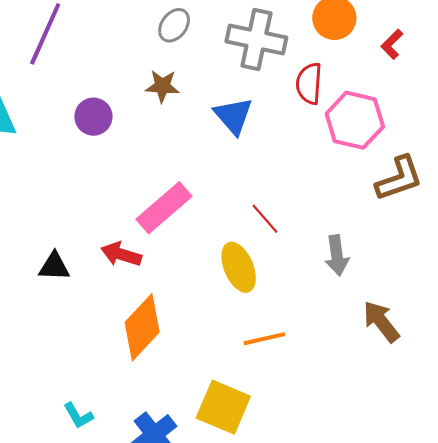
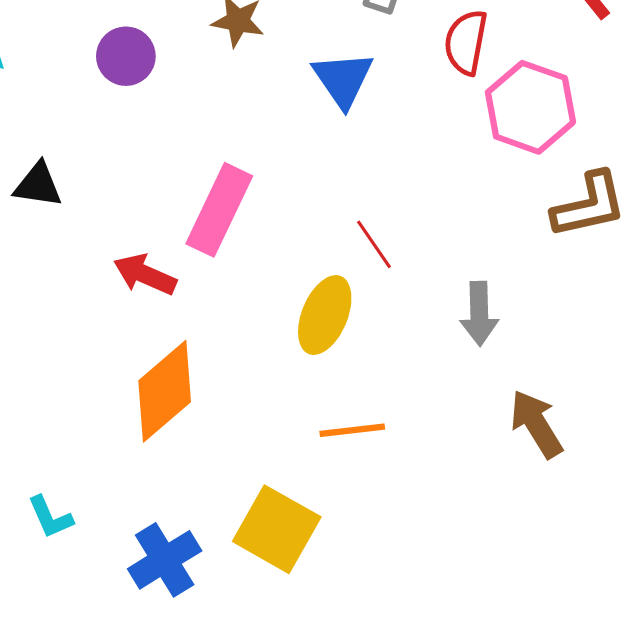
pink rectangle: (164, 208) -> (219, 210), turned -30
black triangle: (54, 266) -> (38, 185), moved
yellow ellipse: (239, 267) -> (325, 315), turned 39

